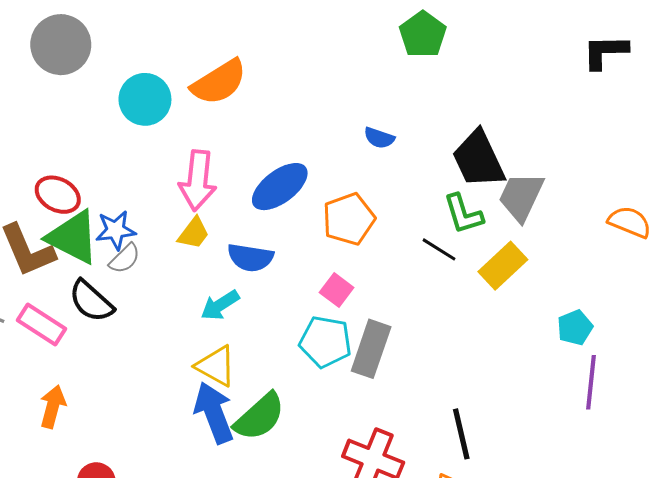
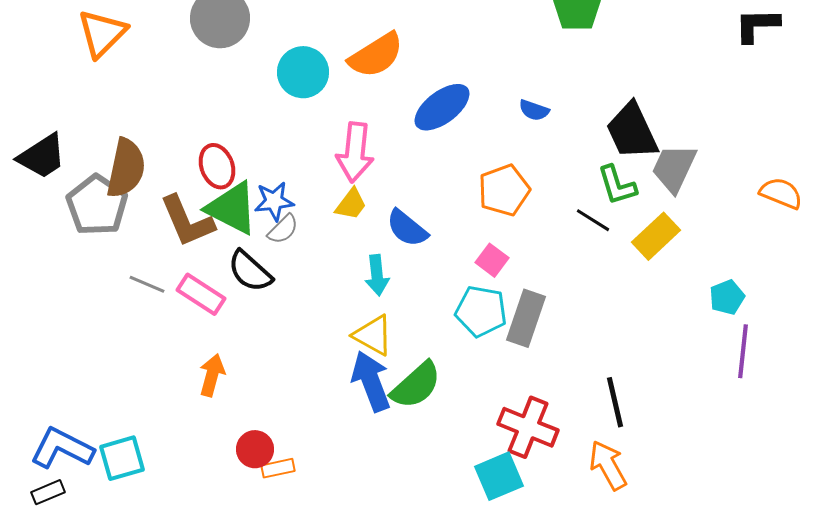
blue ellipse: (280, 187) -> (442, 107), moved
red ellipse: (58, 195) -> (217, 166), turned 42
blue semicircle: (250, 258) -> (407, 228), turned 30
cyan arrow: (220, 305) -> (377, 275), turned -63

